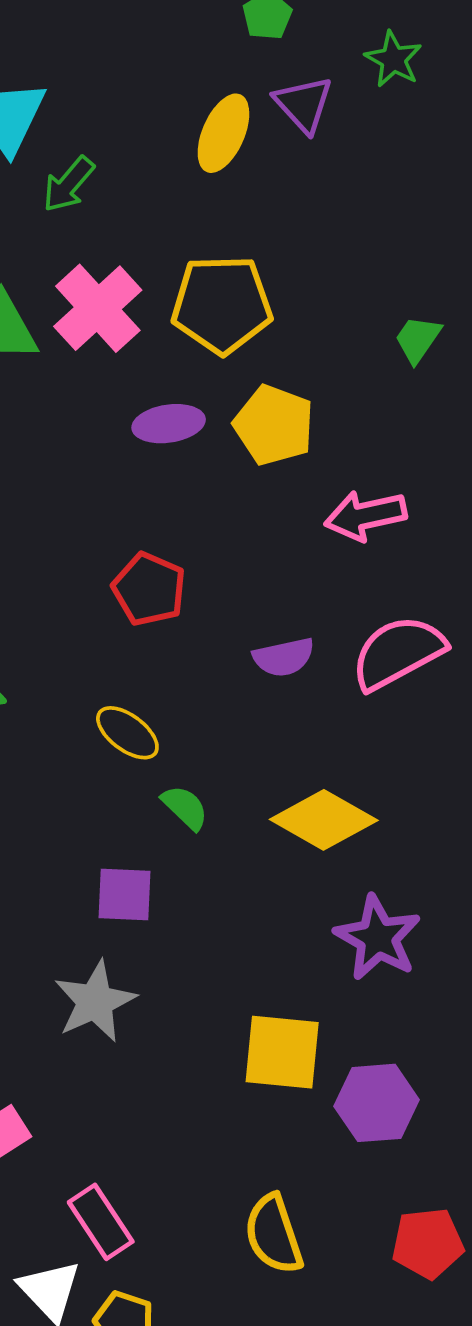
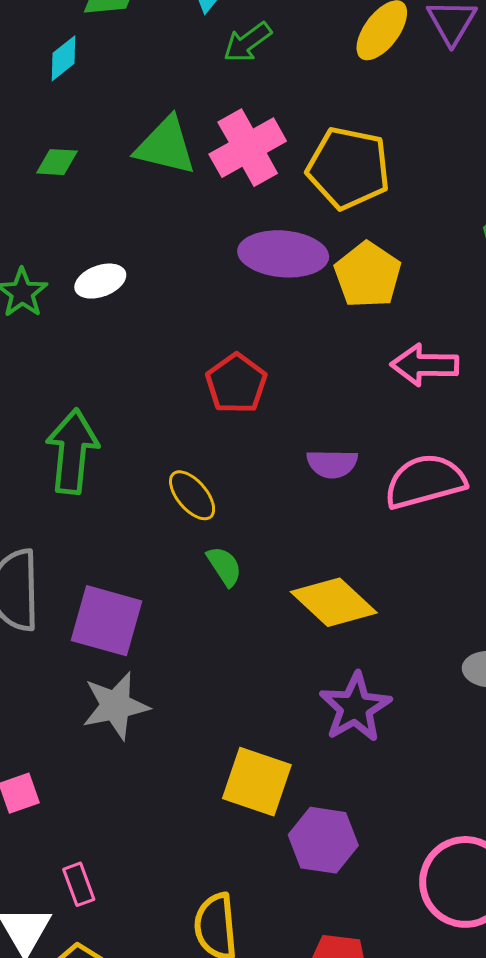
purple ellipse: (169, 424) -> (283, 254), size x1.5
purple square: (124, 895) -> (107, 621), moved, size x1.4
pink rectangle: (101, 1222) -> (79, 884), size x0.7

